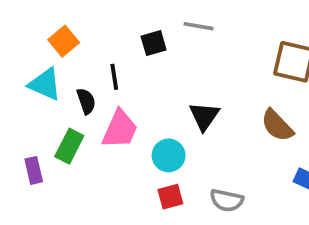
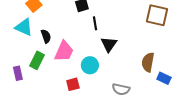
black line: (114, 77) -> (95, 23), moved
brown semicircle: (277, 125) -> (148, 62), moved, turned 54
red square: (170, 197) -> (73, 84), moved

